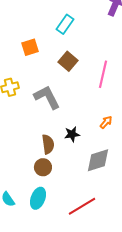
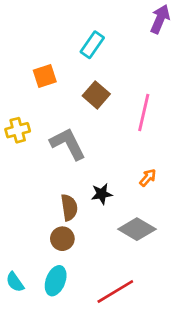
gray diamond: (98, 160) -> (137, 229), turned 48

